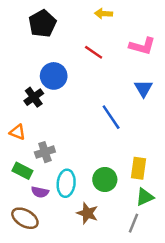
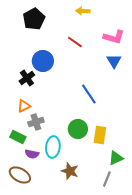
blue triangle: (143, 88) -> (114, 61), moved
orange triangle: (17, 132) -> (24, 106), moved, turned -48
yellow rectangle: (138, 168) -> (100, 135), moved
green circle: (105, 180) -> (78, 129), moved

